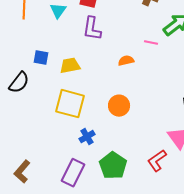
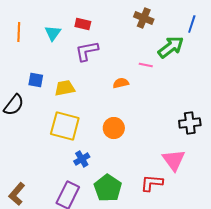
purple L-shape: (92, 29) -> (87, 51), turned 70
red L-shape: (157, 161) -> (152, 183), turned 40

